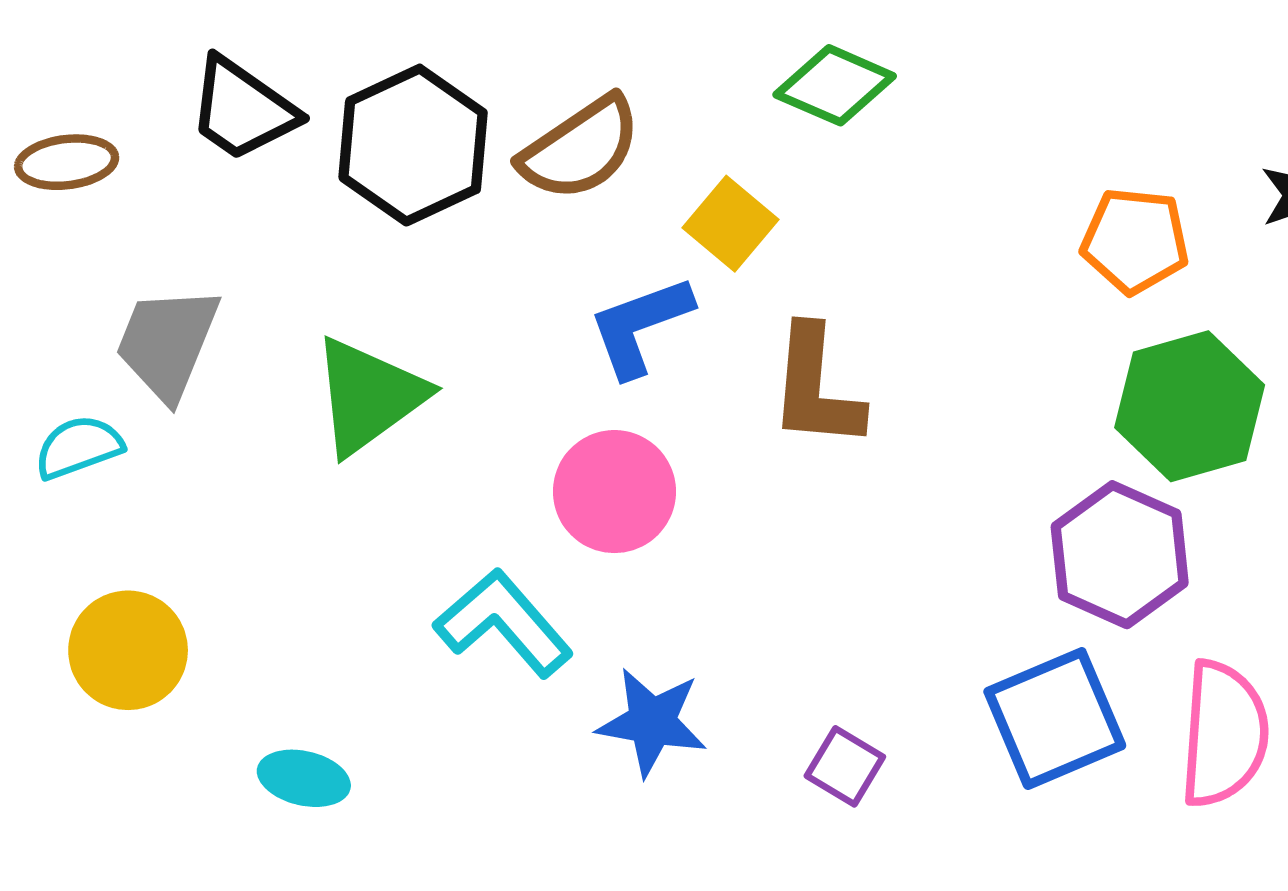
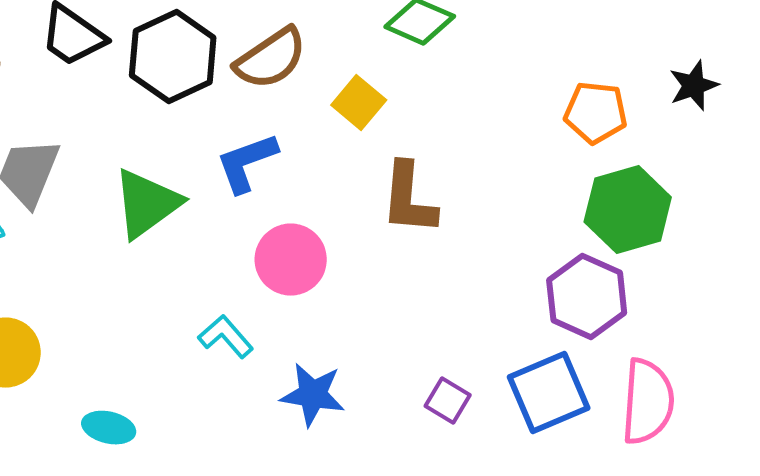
blue L-shape: (640, 326) -> (247, 163), moved
cyan L-shape: (504, 623) -> (226, 337), size x0.7
purple square: (845, 766) -> (448, 401), moved

